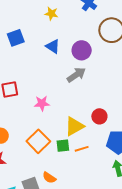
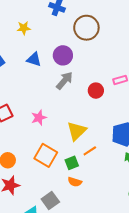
red circle: (99, 116) -> (96, 91), moved
green square: (63, 146) -> (72, 163), moved
orange semicircle: (49, 178) -> (75, 182), moved

